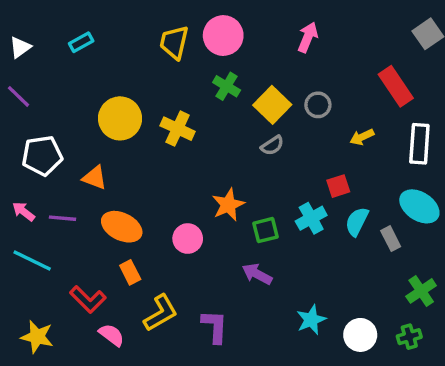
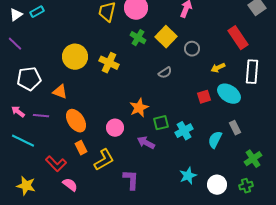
cyan rectangle: (81, 42) -> (37, 12), moved
yellow square: (272, 105) -> (166, 37), moved
cyan ellipse: (419, 206) -> (229, 94), moved
cyan cross: (311, 218) -> (184, 131), moved
cyan semicircle: (357, 222) -> (215, 140), moved
orange ellipse: (122, 227) -> (76, 121), turned 30
purple arrow: (257, 274) -> (146, 143), moved
yellow L-shape: (161, 313) -> (104, 160), moved

